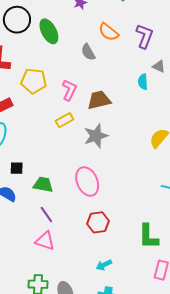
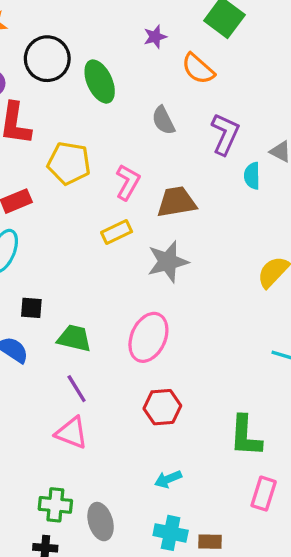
orange semicircle: (109, 32) -> (198, 69), moved
purple L-shape: (145, 36) -> (225, 134), moved
pink ellipse: (87, 181) -> (148, 337), turned 44

